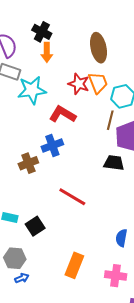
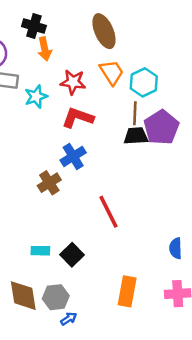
red star: (79, 84) -> (73, 82), moved
cyan star: (32, 90) -> (36, 97), size x0.7
black trapezoid: (114, 163) -> (136, 136), moved
red line: (72, 197) -> (109, 212), turned 44

